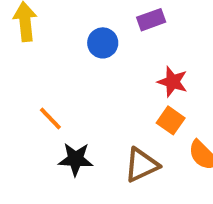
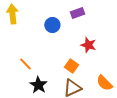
orange square: (171, 120) -> (71, 66), moved
black star: (76, 159) -> (38, 85), turned 30

